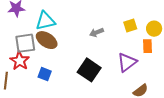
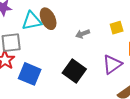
brown ellipse: (47, 40) -> (48, 19), moved, turned 30
blue square: (45, 74) -> (30, 74), size x1.6

